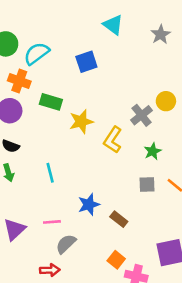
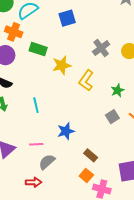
gray cross: (142, 115) -> (101, 48), moved
gray square: (147, 185) -> (112, 117), turned -32
brown rectangle: (119, 219) -> (91, 155), moved

